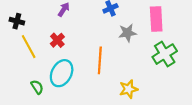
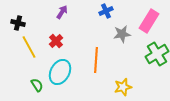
pink rectangle: (156, 19) -> (149, 21), turned 35

